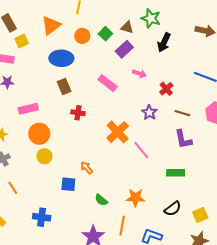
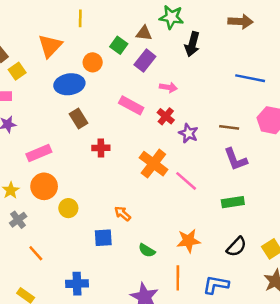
orange circle: (82, 36) -> (93, 62), moved
red cross: (166, 89) -> (166, 116), moved
orange circle: (39, 134) -> (44, 186), moved

